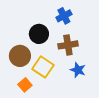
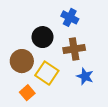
blue cross: (64, 16) -> (70, 17), turned -35

